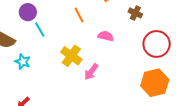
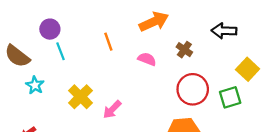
brown cross: (135, 13) -> (184, 50), moved
pink semicircle: (106, 36) -> (147, 59), moved
yellow cross: (71, 56) -> (81, 97), moved

